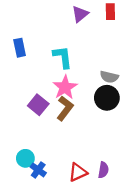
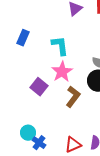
blue rectangle: (20, 48) -> (23, 38), turned 35
brown L-shape: (65, 108) -> (73, 97), moved

